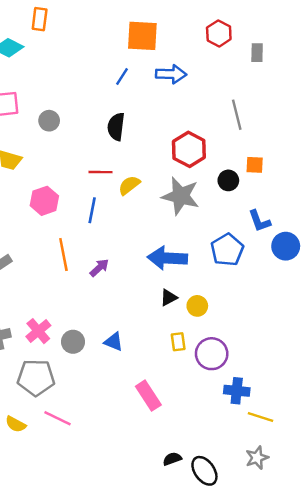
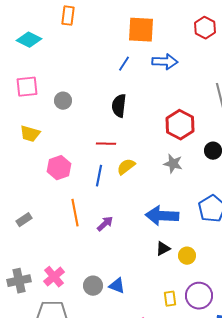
orange rectangle: (40, 19) -> (68, 16), moved
yellow semicircle: (129, 185) -> (126, 167), moved
gray star: (181, 196) -> (173, 164), size x0.6
gray circle: (73, 342) -> (93, 286), moved
yellow rectangle: (178, 342) -> (170, 299), moved

